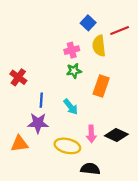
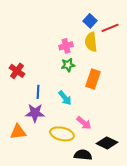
blue square: (88, 23) -> (90, 21), moved
pink arrow: (91, 134) -> (84, 123), turned -49
black diamond: (116, 135) -> (107, 143), moved

